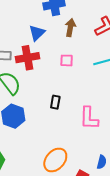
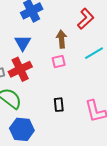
brown arrow: (70, 28) -> (61, 39), moved

